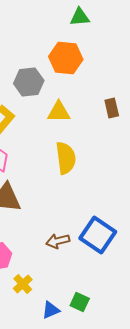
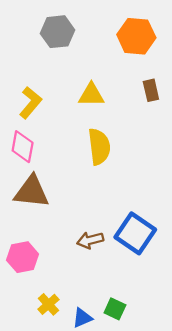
orange hexagon: (66, 58) -> (136, 36), moved
gray hexagon: (29, 82) -> (57, 32), moved
yellow cross: (23, 284) -> (48, 304), moved

